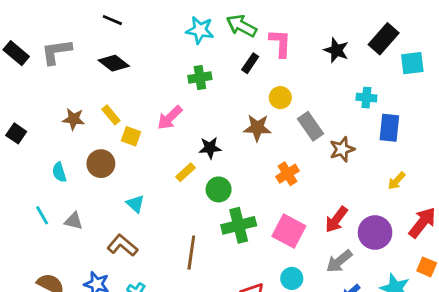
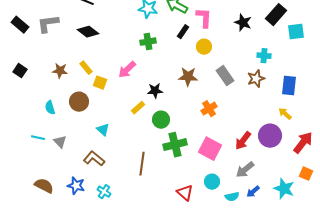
yellow circle: (280, 98) -> (204, 47), moved
blue rectangle: (389, 128) -> (289, 86), moved
black square: (16, 133) -> (20, 71), moved
brown star: (342, 149) -> (256, 79), moved
yellow arrow: (397, 181) -> (285, 114), turned 88
cyan line: (42, 215) -> (38, 138), turned -48
gray triangle: (74, 221) -> (60, 142), turned 32
purple circle: (375, 232) -> (270, 136), moved

